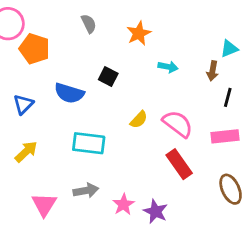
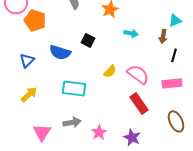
purple star: (155, 211) -> (132, 137), moved

